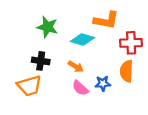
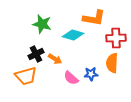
black cross: (41, 61) -> (36, 54), turned -35
orange arrow: (76, 67) -> (55, 59), moved

